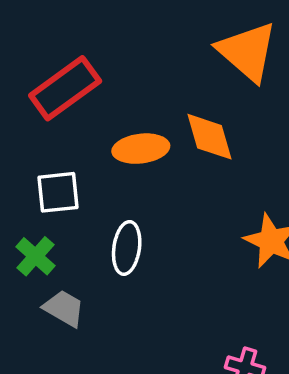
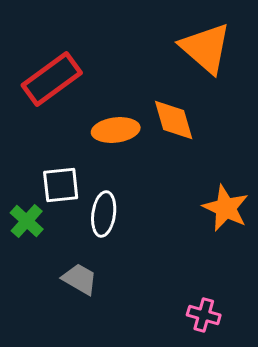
white square: (58, 192) -> (61, 185), moved
gray trapezoid: (64, 308) -> (80, 279), moved

